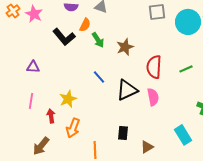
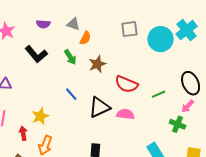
orange semicircle: (85, 25) -> (85, 38), moved
red semicircle: (154, 67) -> (126, 84), turned -70
green line: (186, 69) -> (159, 94), moved
pink semicircle: (153, 97) -> (125, 114), turned -72

